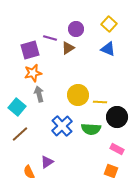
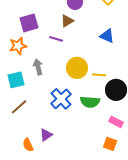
purple line: (50, 38) -> (56, 39), moved
blue triangle: (108, 49) -> (107, 36), moved
orange star: (33, 73) -> (18, 46), moved
cyan square: (17, 107) -> (16, 80), turned 36

